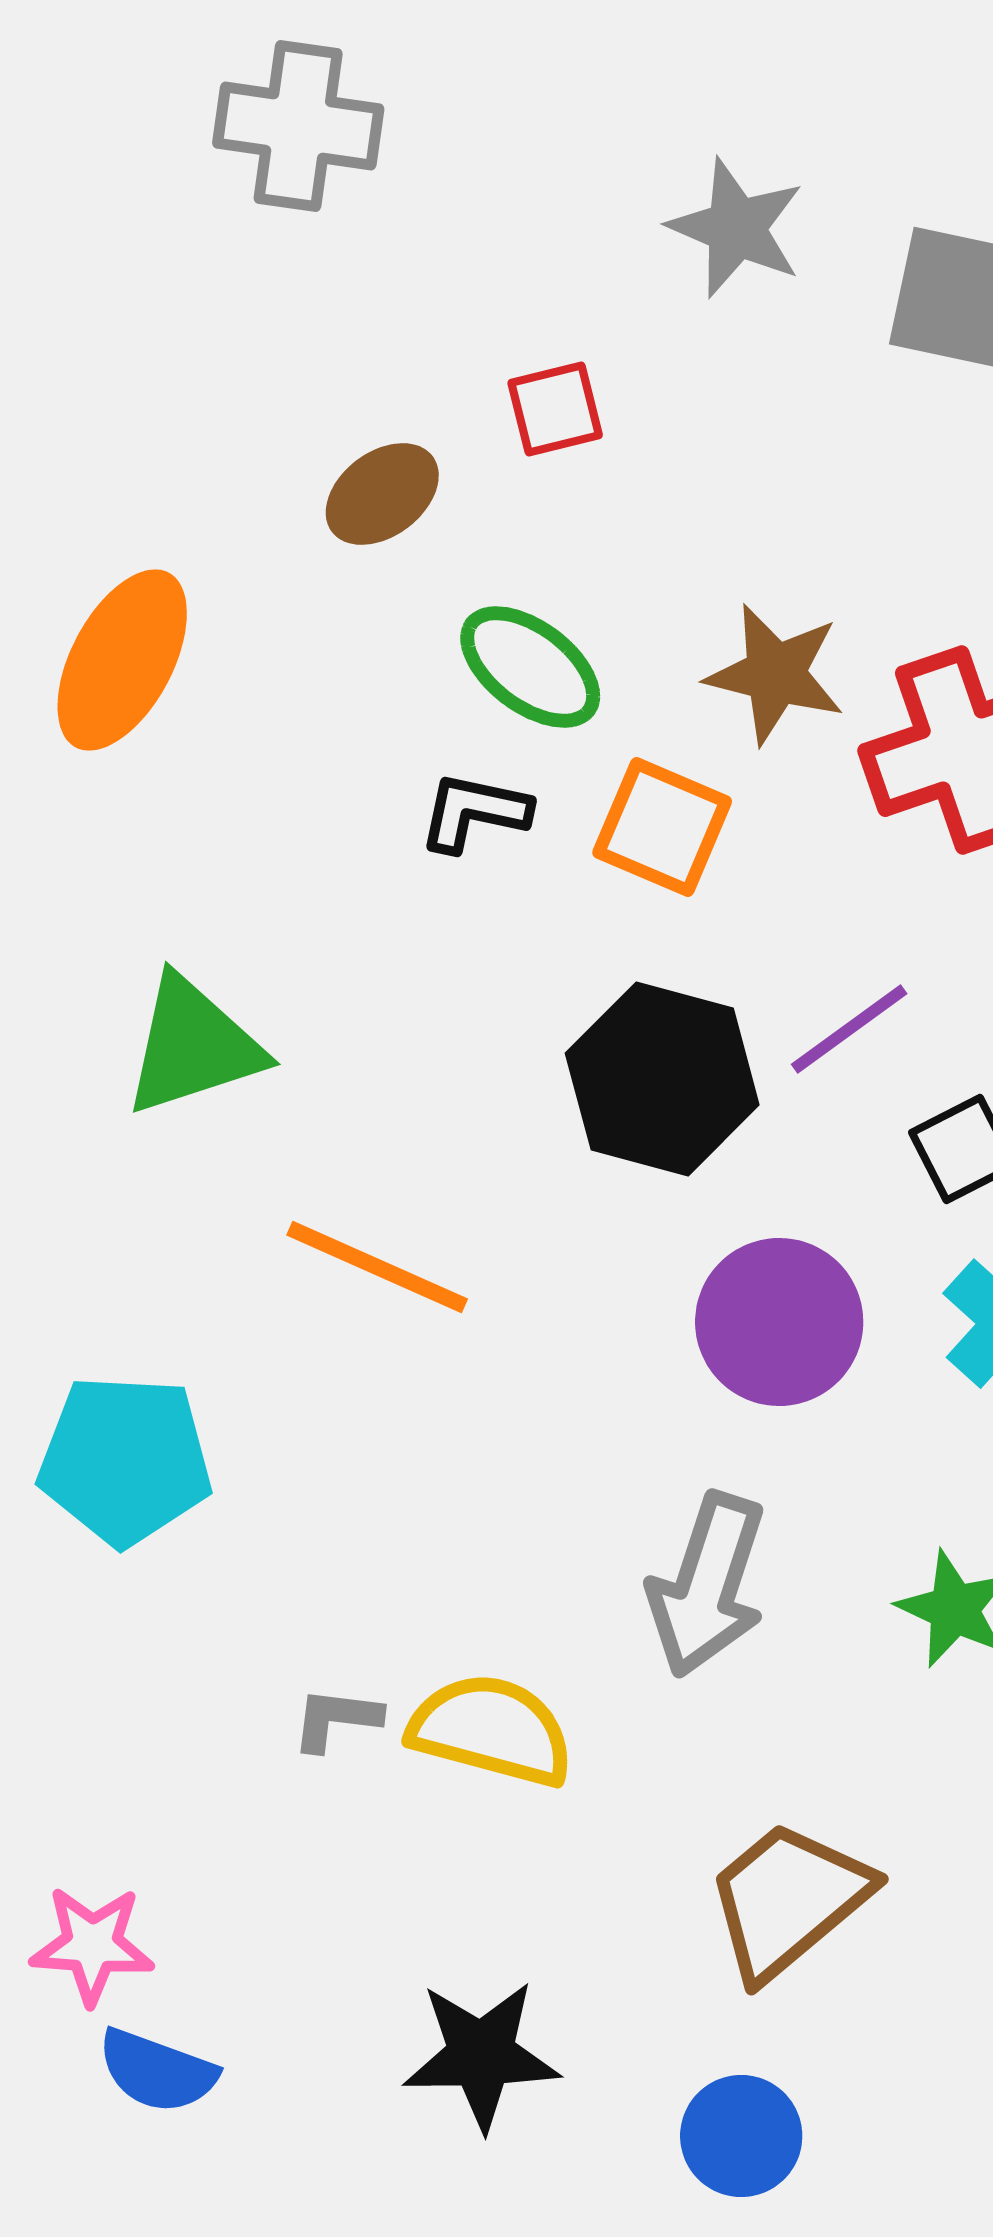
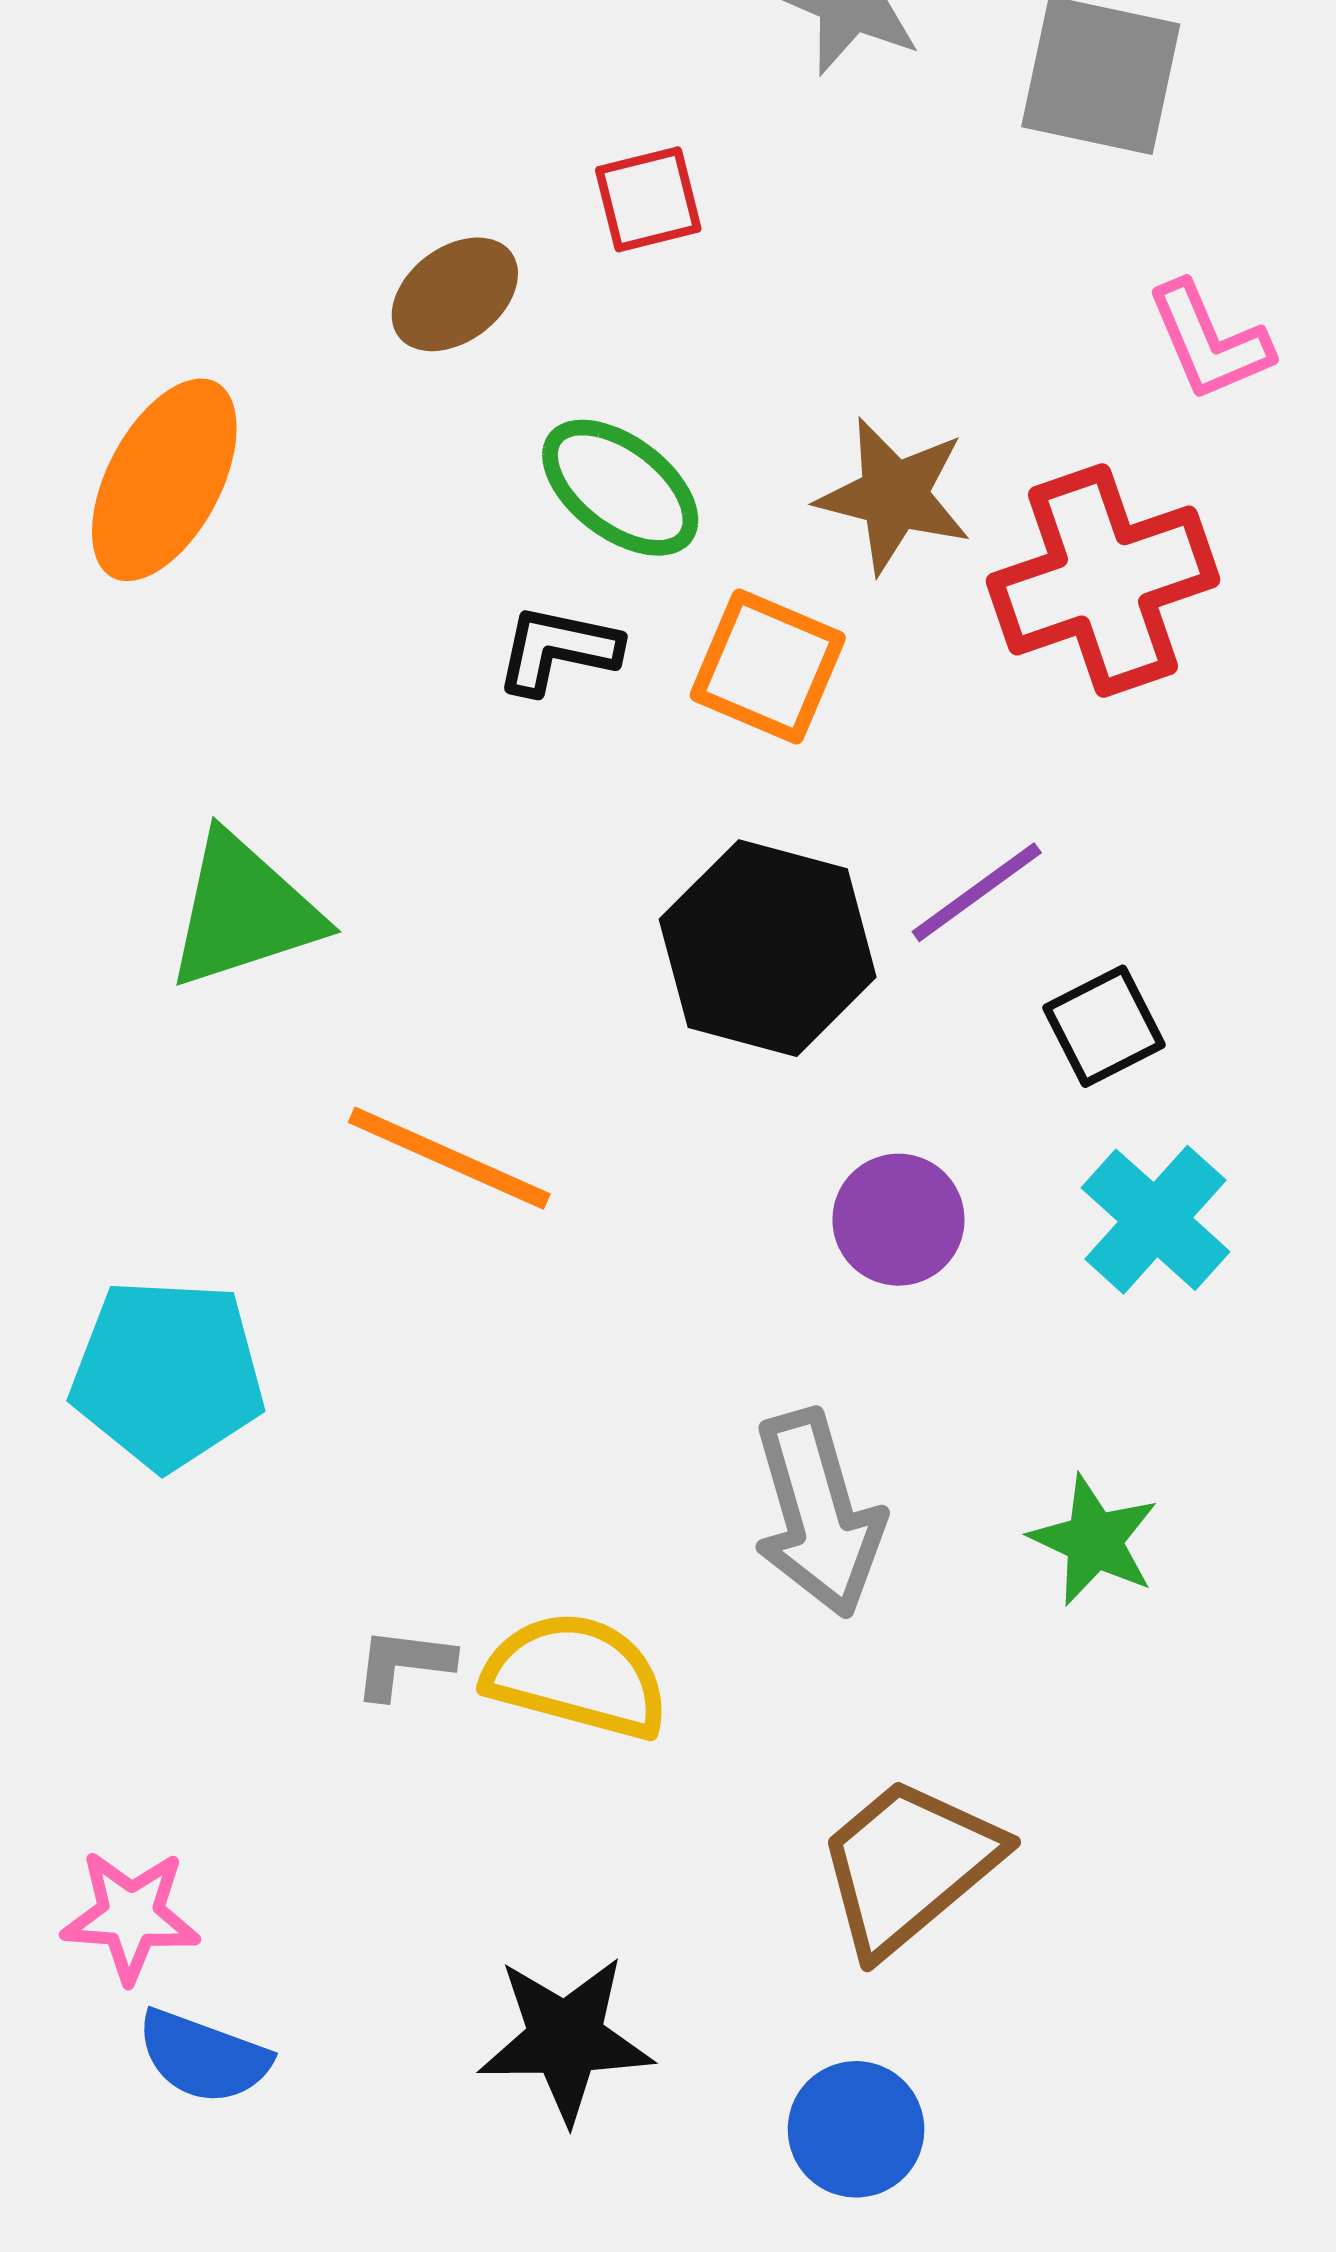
purple circle: (779, 1322) -> (898, 1220), size x0.7
gray arrow: (707, 1585) -> (818, 1514), turned -34

